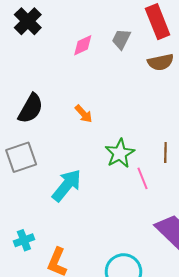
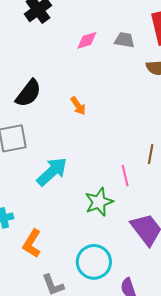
gray trapezoid: (121, 39) -> (124, 40), turned 65
green star: (120, 153) -> (99, 202), moved

